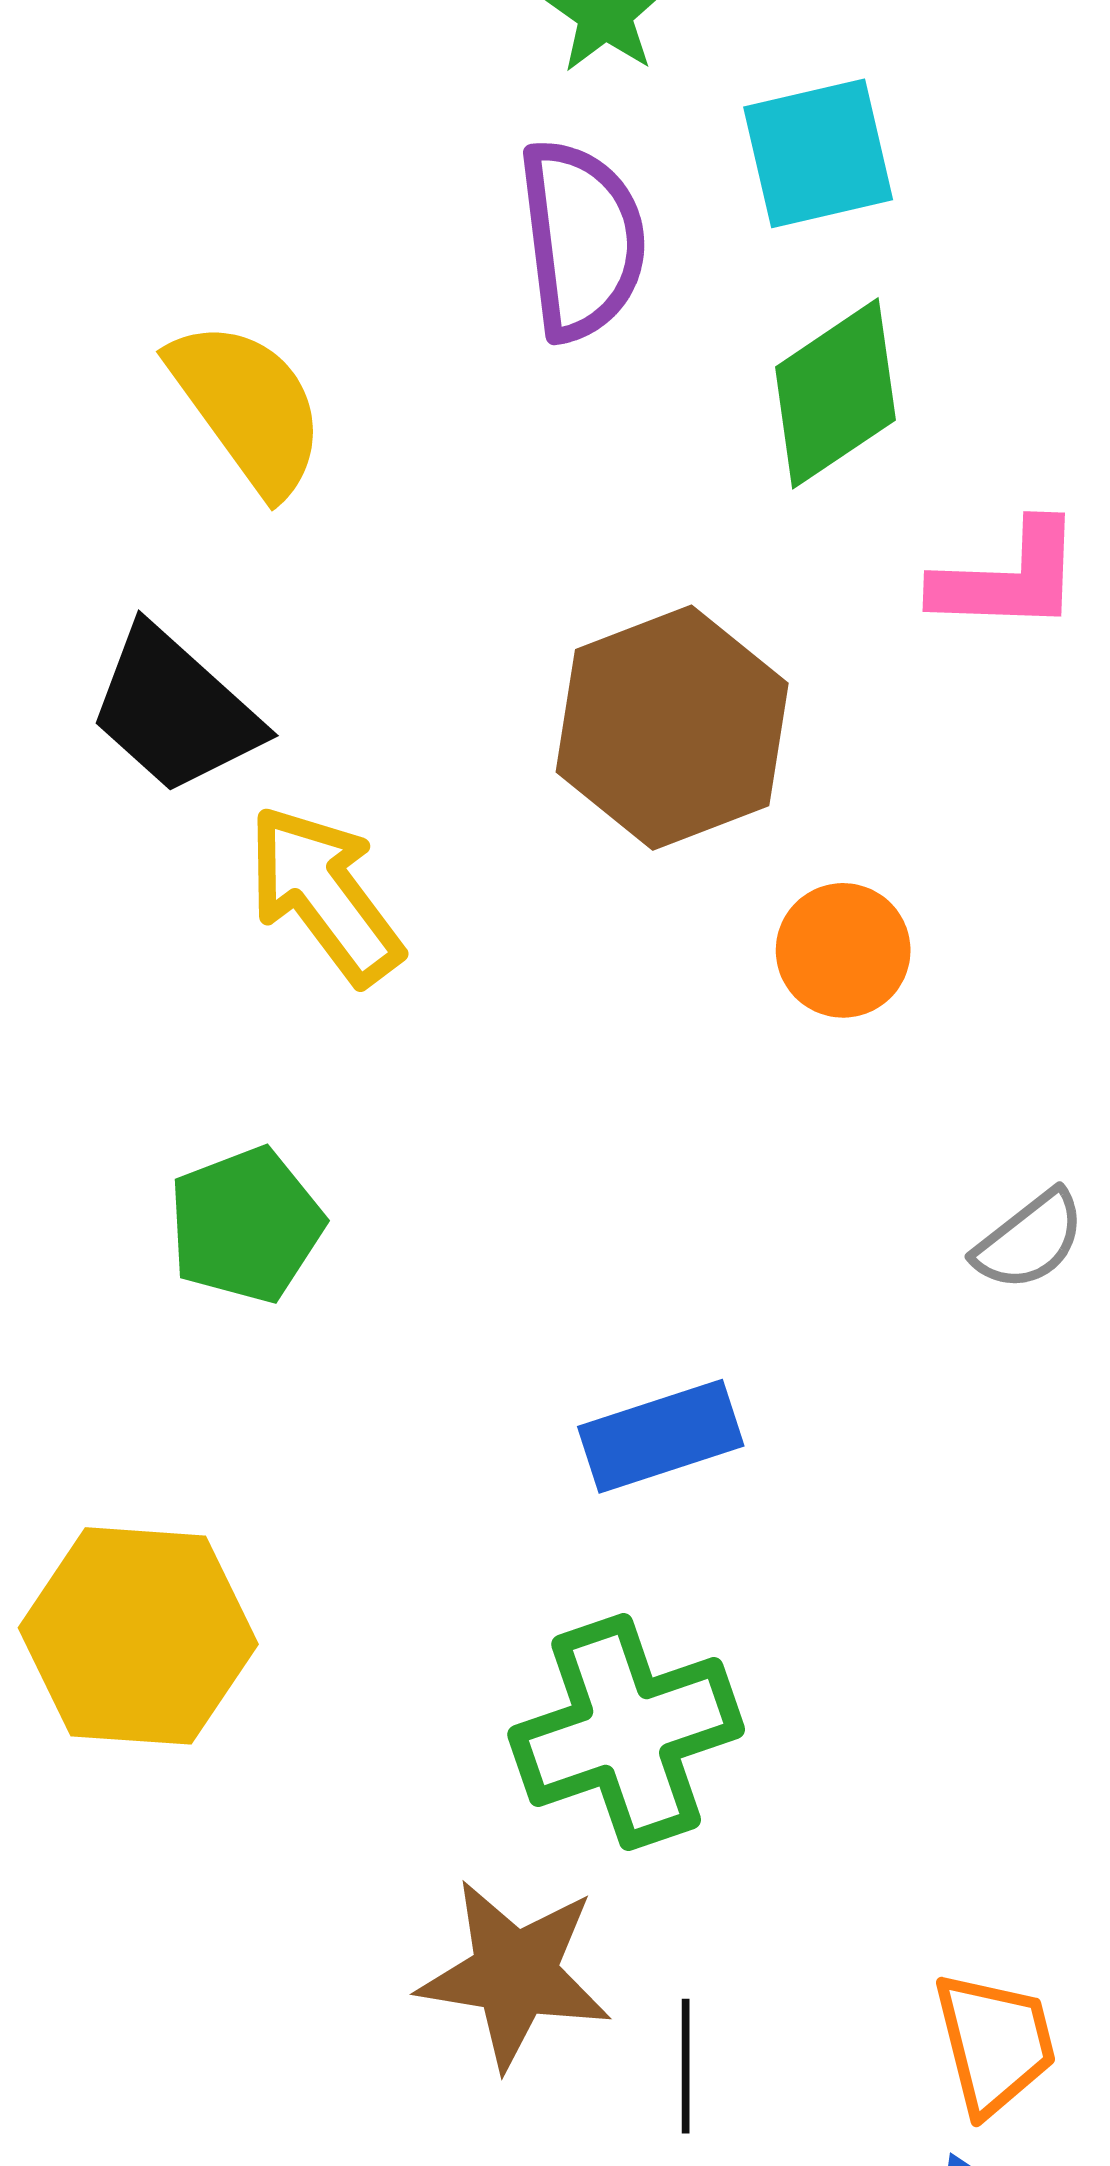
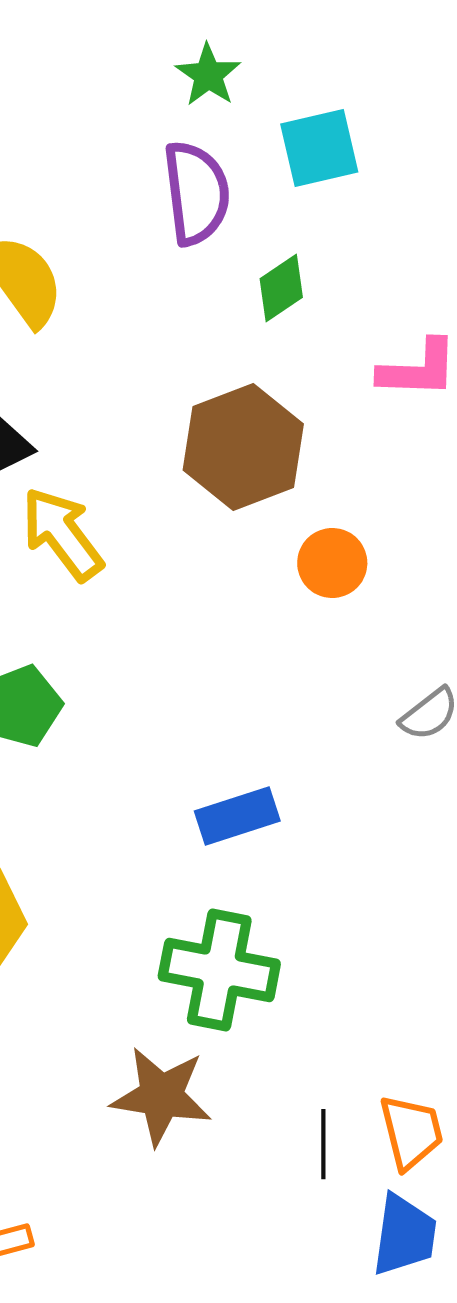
green diamond: (835, 393) -> (281, 288), moved, size x0.7
green cross: (626, 1732) -> (219, 970), turned 30
black line: (686, 2066) -> (323, 1144), moved

